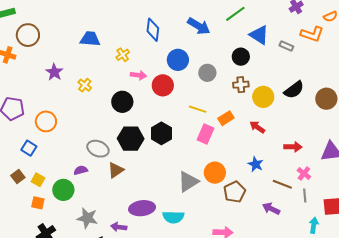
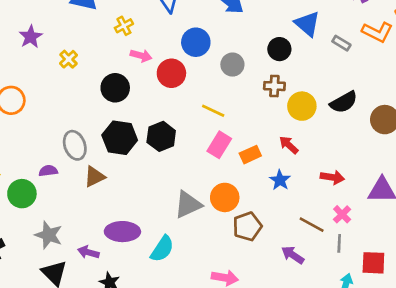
orange rectangle: (226, 118) -> (250, 155), moved
gray ellipse: (98, 149) -> (75, 145), turned 40
blue star: (256, 164) -> (280, 180), moved
cyan semicircle: (173, 217) -> (162, 249), turned -65

